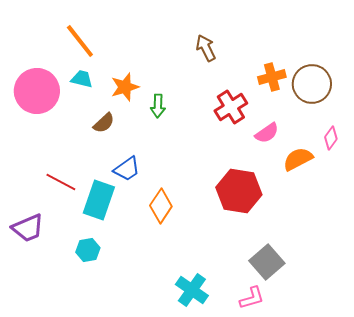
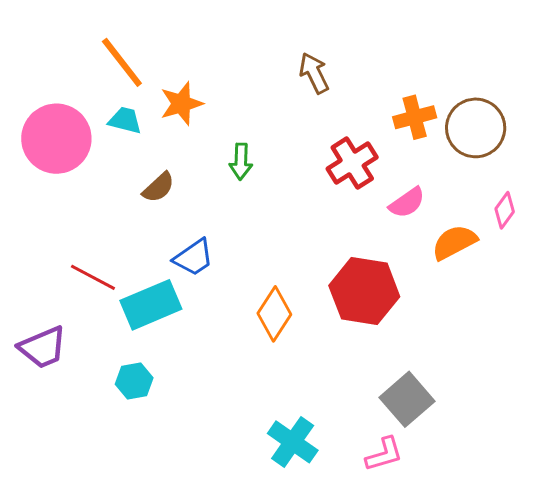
orange star: (125, 87) -> (181, 104), moved
cyan rectangle: (99, 200) -> (151, 305), turned 48
orange diamond: (161, 206) -> (274, 314), moved

